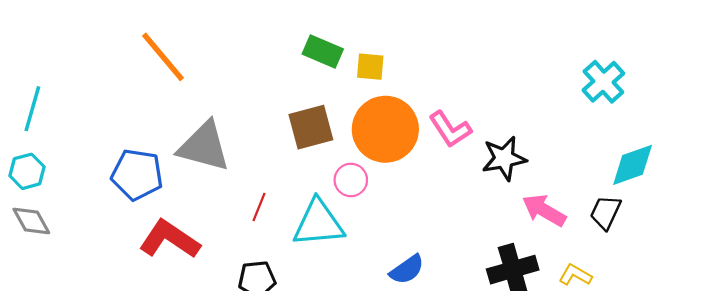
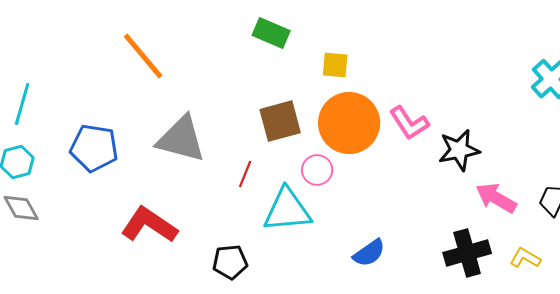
green rectangle: (323, 52) -> (271, 33), moved
blue pentagon: (137, 175) -> (94, 148), moved
red line: (259, 207) -> (245, 174), moved

